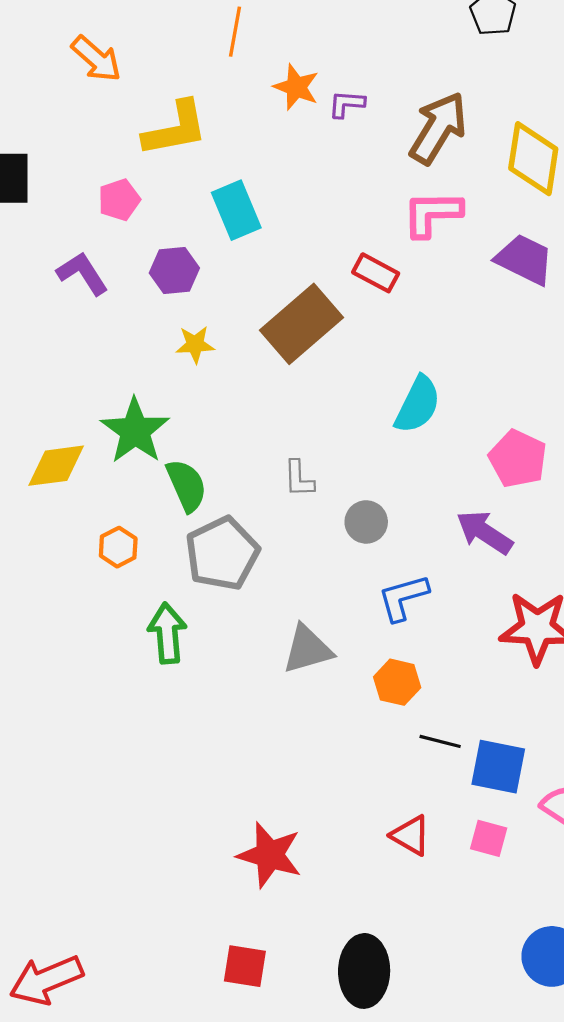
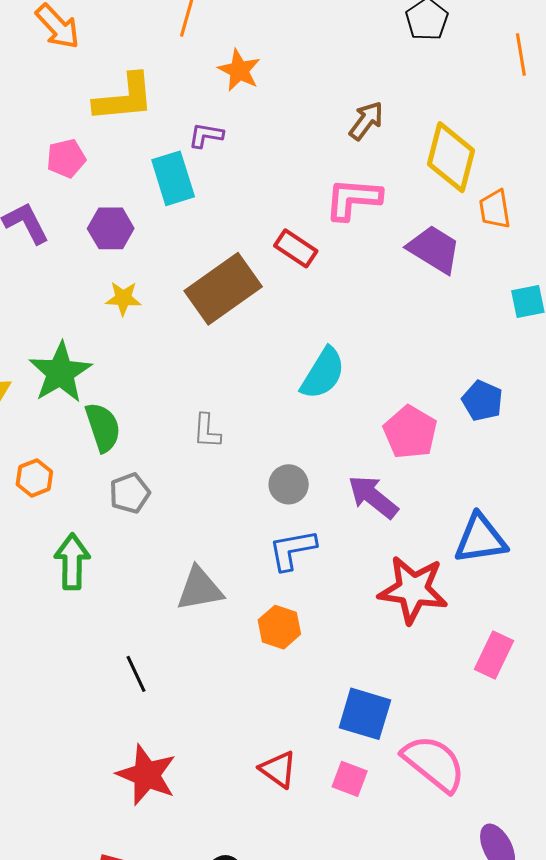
purple L-shape: (347, 104) -> (206, 135), moved
brown arrow: (438, 128) -> (366, 121), size x0.6
gray circle: (366, 522) -> (289, 484), moved
gray pentagon: (222, 554) -> (130, 493), size x0.6
black line: (440, 741) -> (136, 674), moved, turned 45

